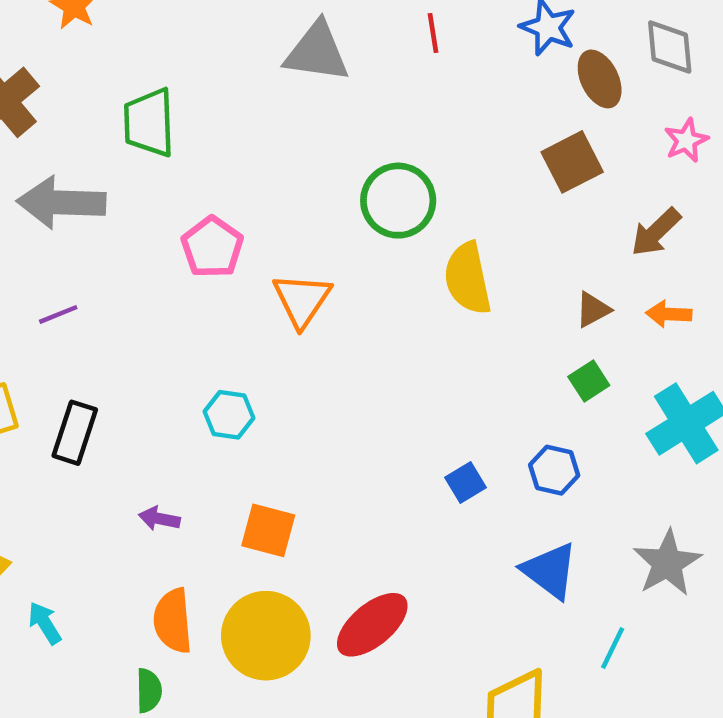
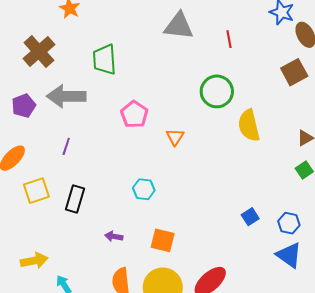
red line: (433, 33) -> (229, 39), moved
orange triangle: (302, 300) -> (175, 137), size x0.7
purple line: (58, 314) -> (66, 146), turned -48
blue hexagon: (554, 470) -> (289, 223), moved

